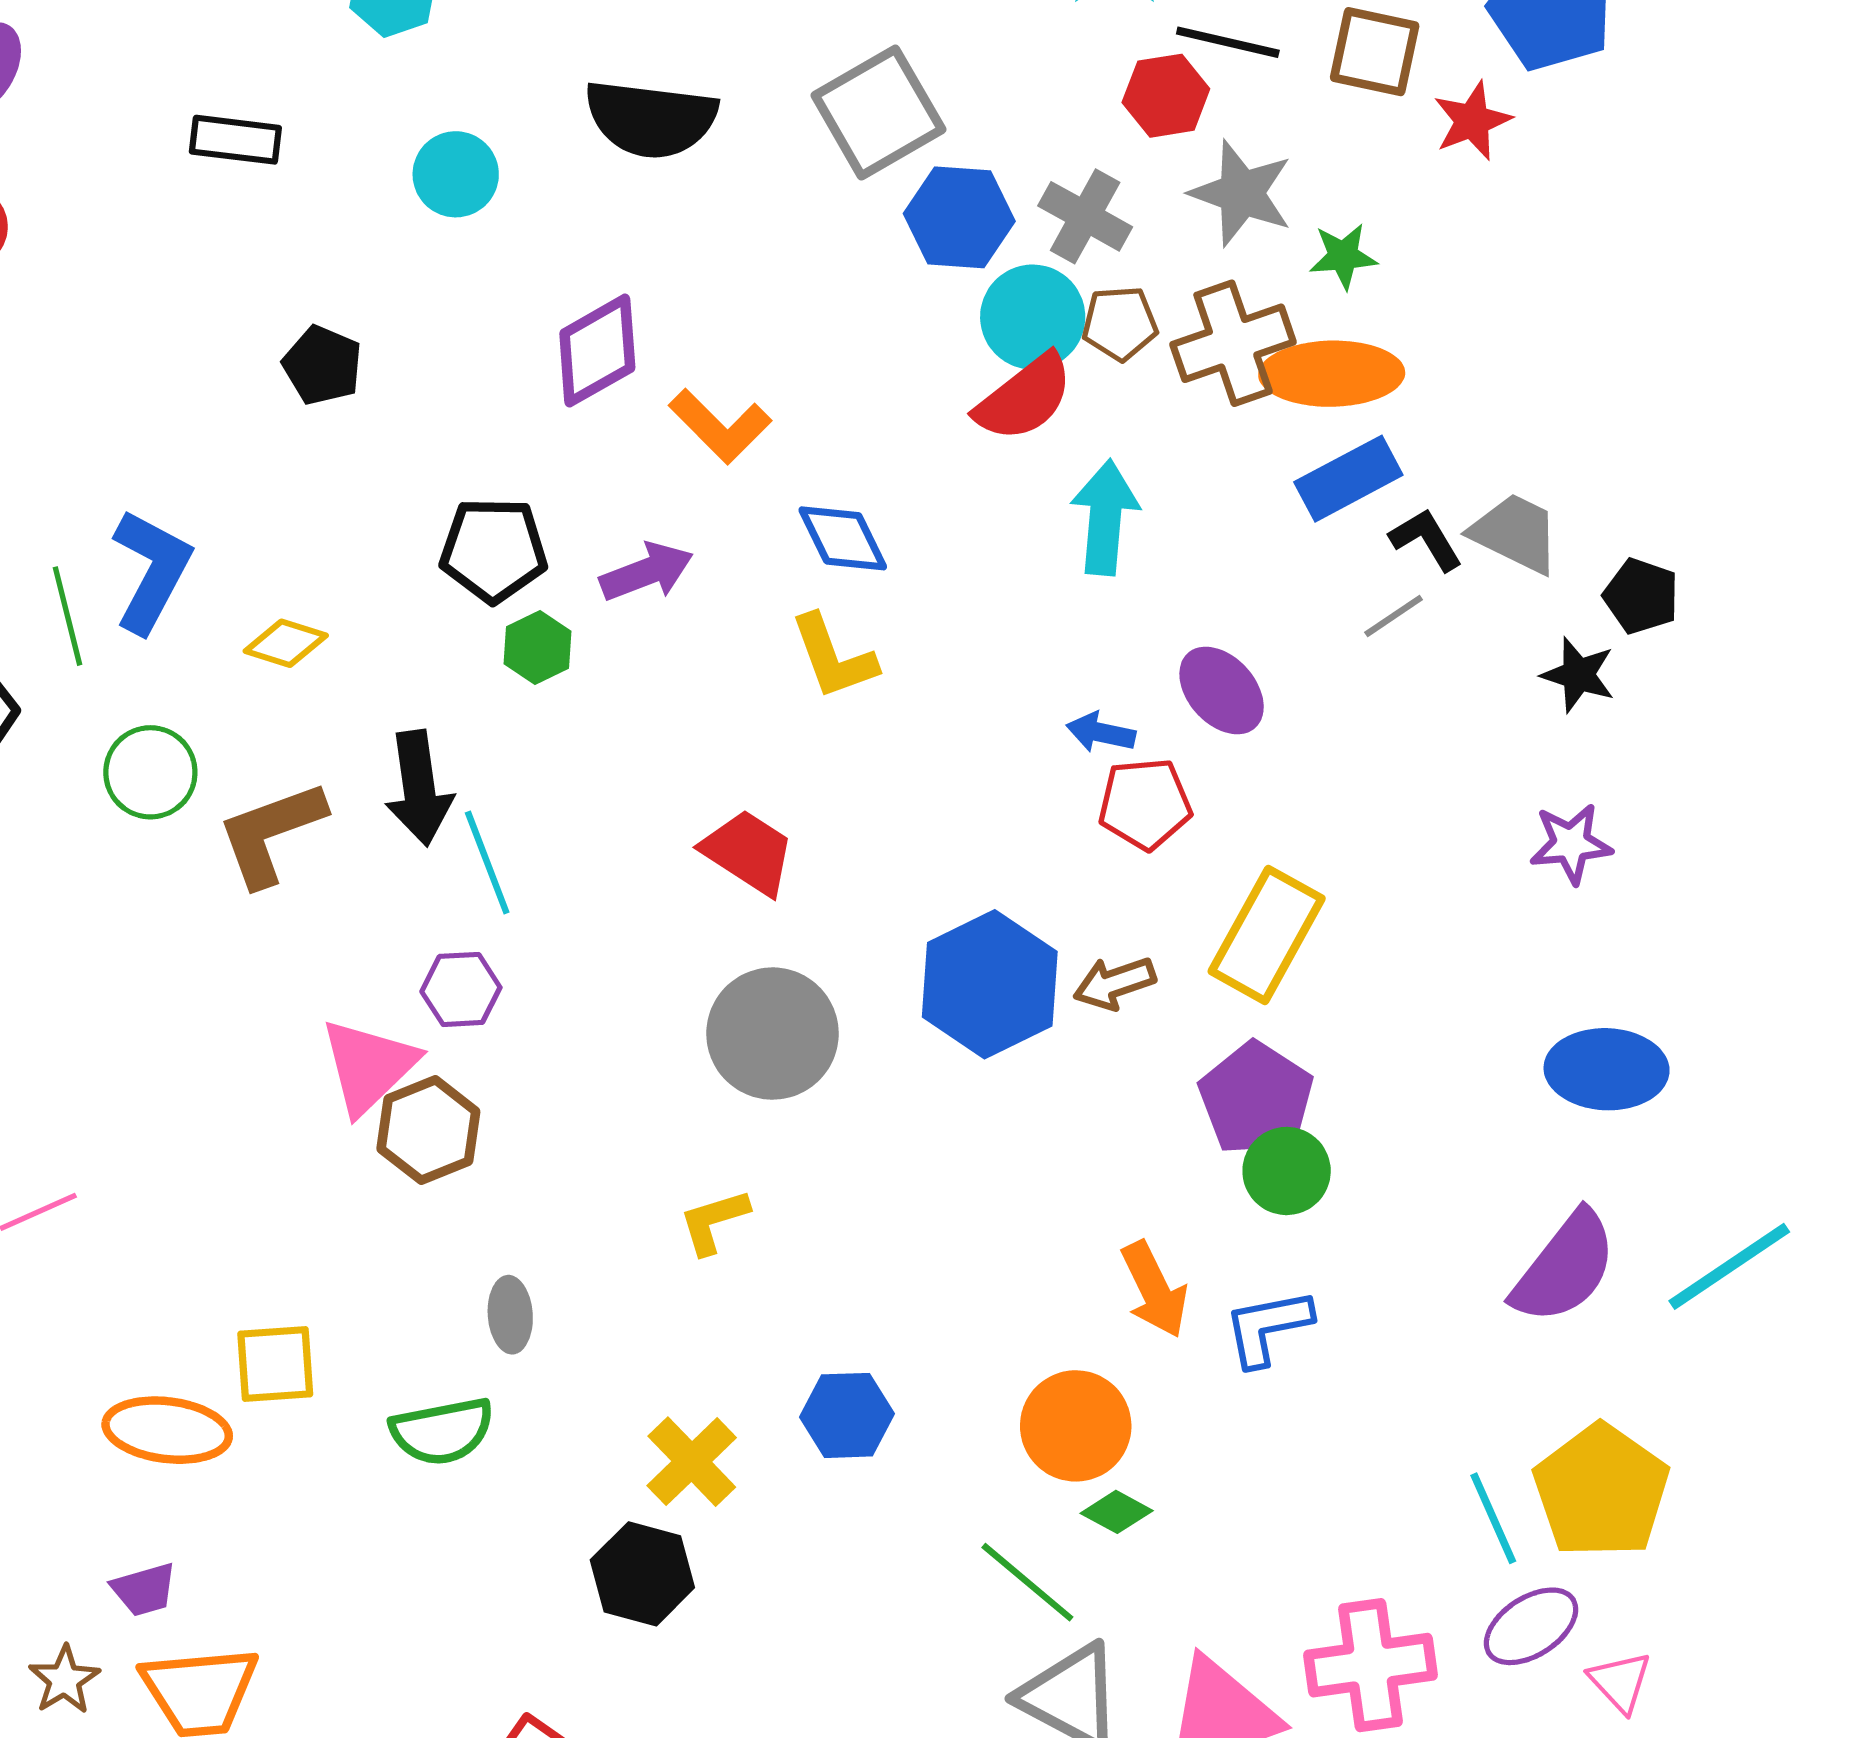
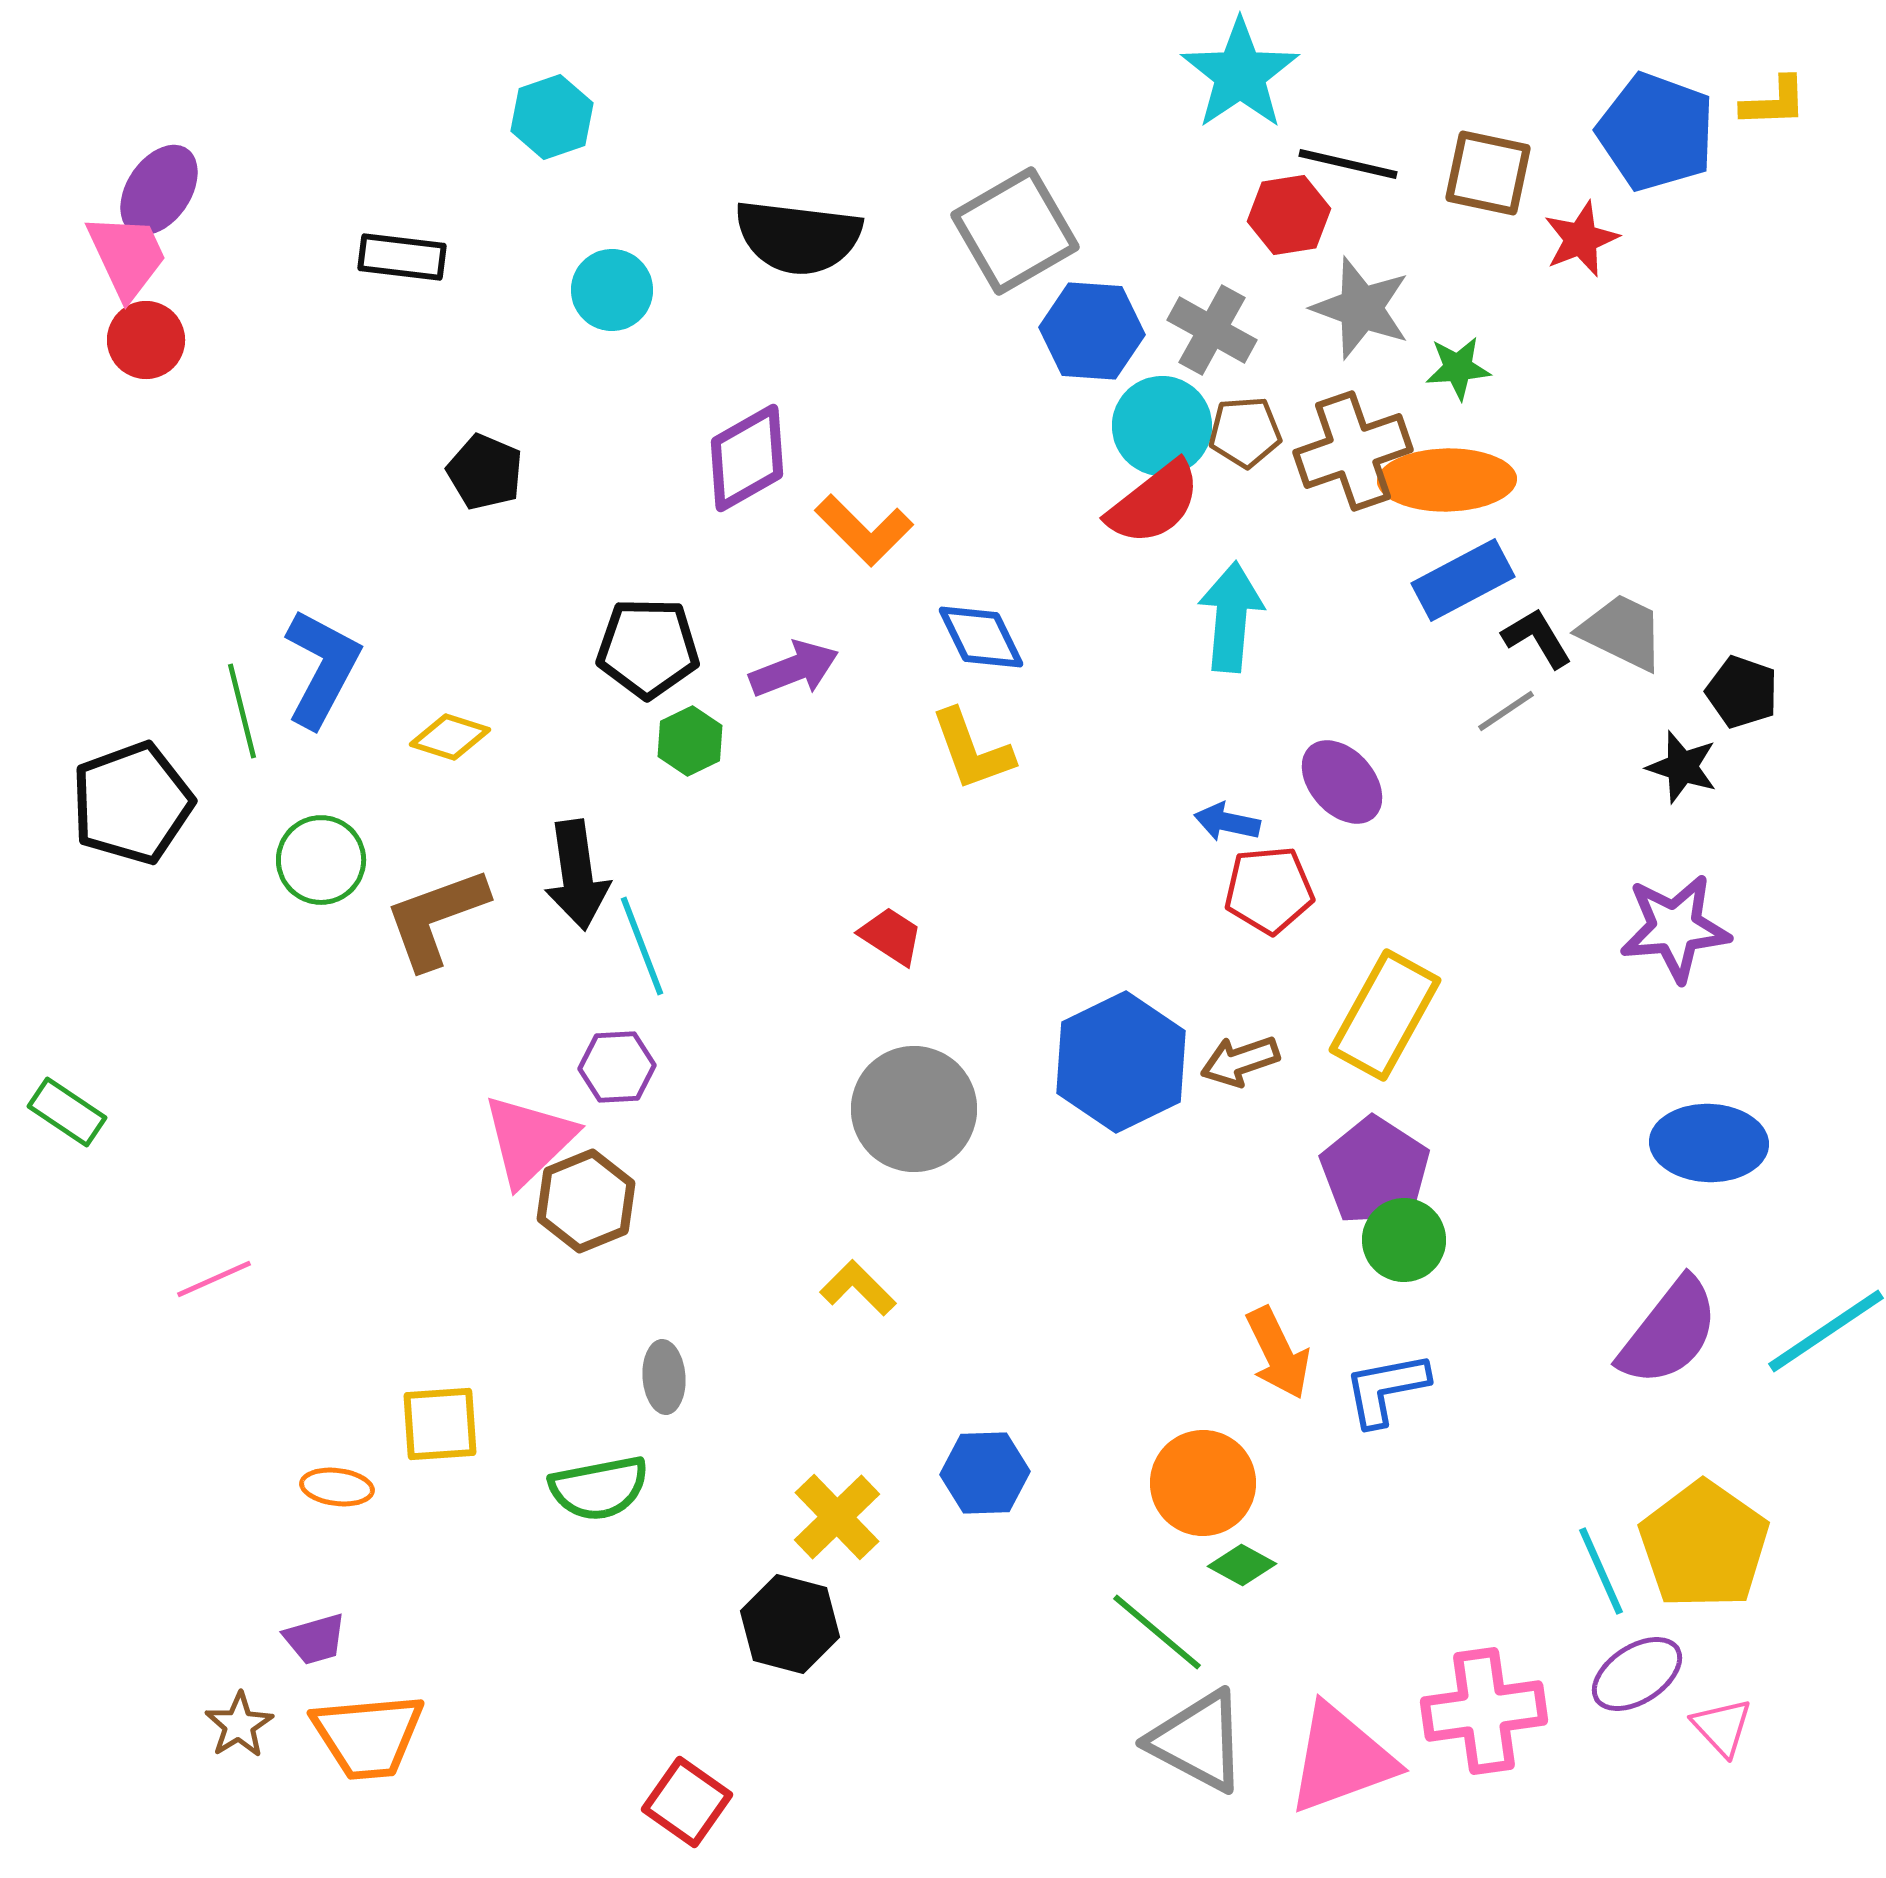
purple star: (1571, 844) -> (1675, 928), size x1.4
red trapezoid: (748, 852) -> (891, 936), size x0.7
yellow L-shape: (714, 1221) -> (858, 1288), turned 62
orange ellipse: (167, 1430) -> (337, 1487), size x0.6

